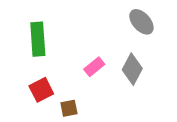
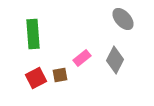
brown square: (69, 108) -> (60, 75), moved

